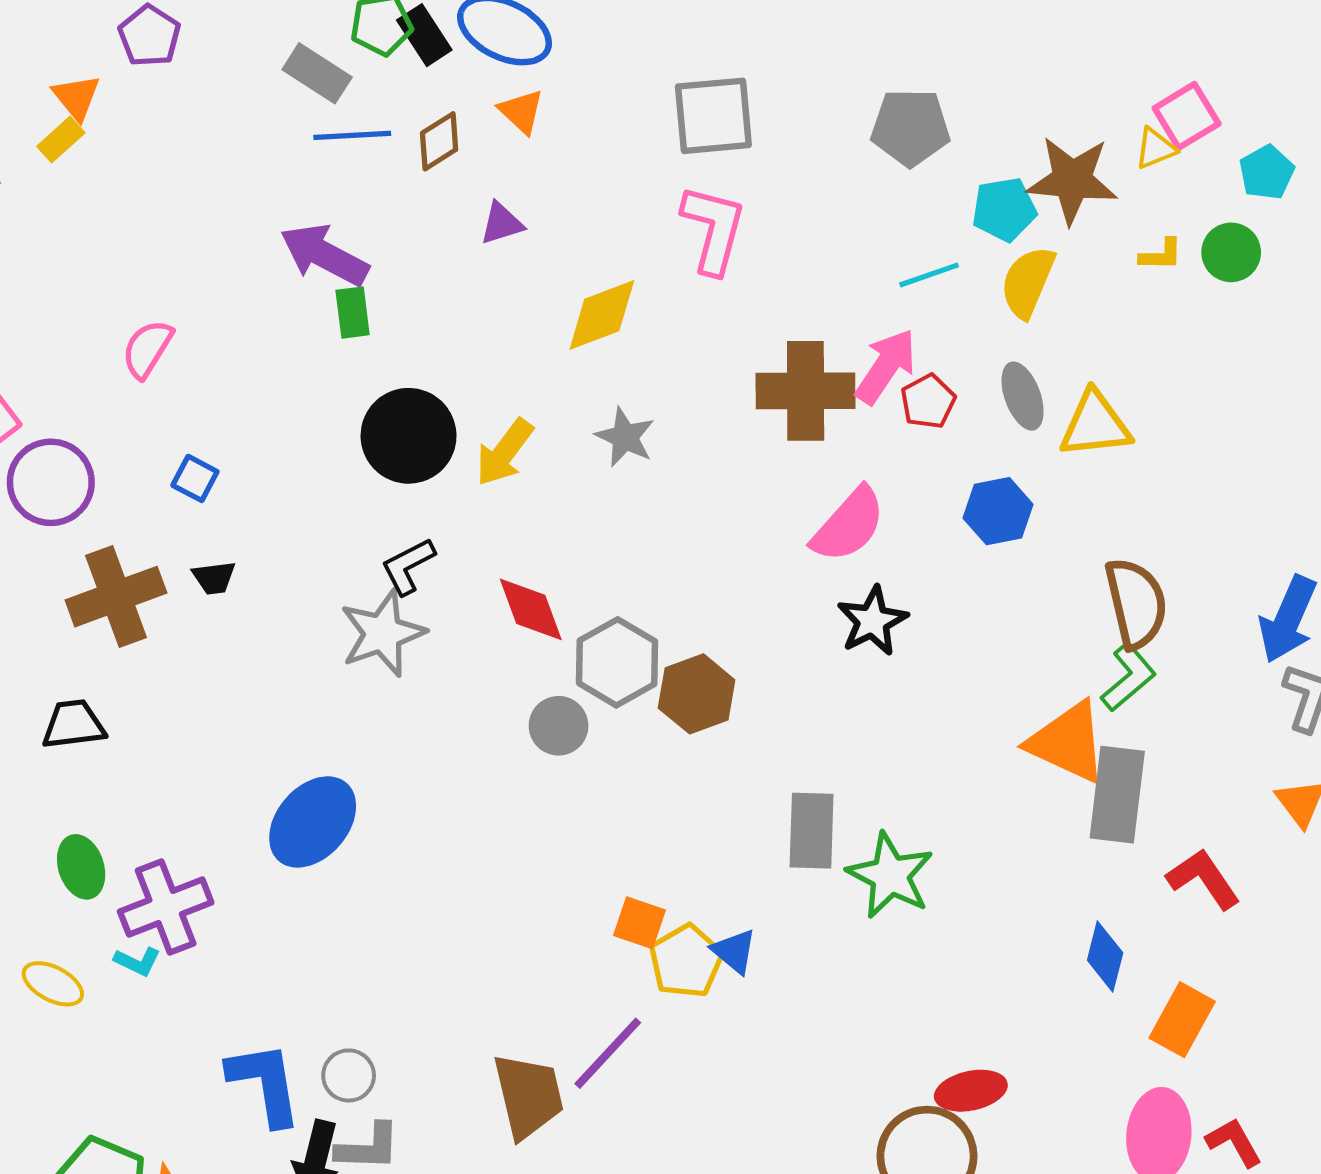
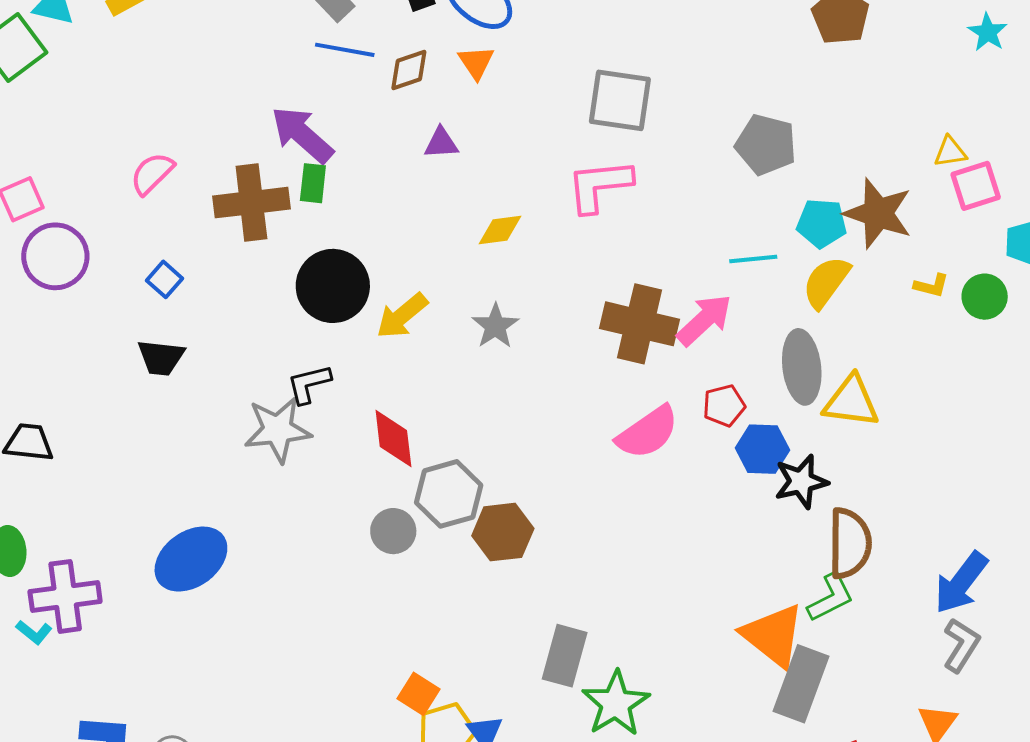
yellow triangle: (1155, 149) -> (950, 152), moved
pink L-shape: (713, 229) -> (599, 186), turned -124
yellow diamond: (602, 315) -> (500, 230), size x0.7
gray ellipse: (1023, 396) -> (802, 367), size x1.4
red pentagon: (928, 401) -> (724, 406), moved
black trapezoid: (214, 578) -> (161, 358), size x1.4
brown cross: (116, 597) -> (251, 203), moved
black star: (872, 621) -> (801, 482), moved

